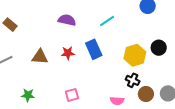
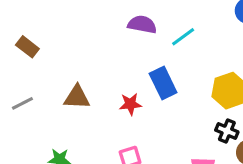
purple semicircle: (67, 20) -> (142, 24), moved
red star: (68, 53) -> (130, 104), moved

